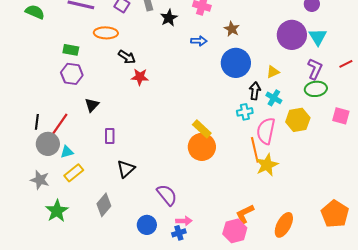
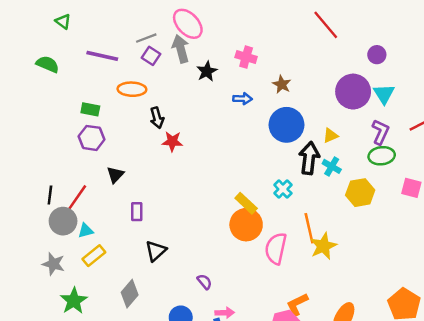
black arrow: (127, 57) -> (157, 118), turned 42
black arrow: (255, 91) -> (309, 158), size x1.5
cyan cross: (245, 112) -> (283, 189), moved, turned -35
pink semicircle: (266, 131) -> (276, 248), moved
purple semicircle: (167, 195) -> (204, 282), size x0.6

